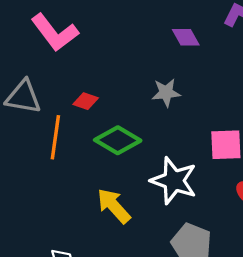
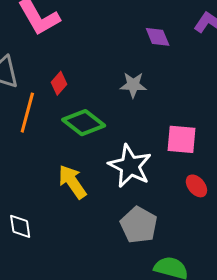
red diamond: (86, 101) -> (59, 83), turned -75

